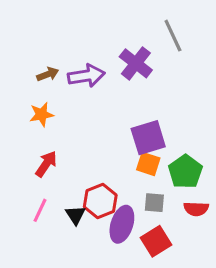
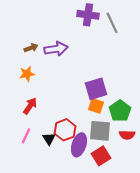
purple cross: (136, 63) -> (88, 15), moved, turned -30
gray square: (154, 203) -> (100, 131), size x1.6

